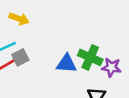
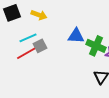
blue triangle: (66, 64) -> (76, 36), moved

